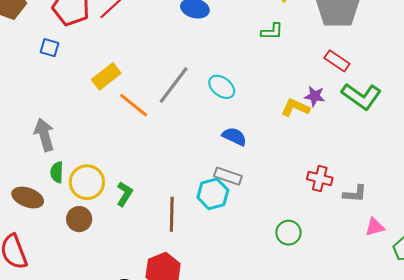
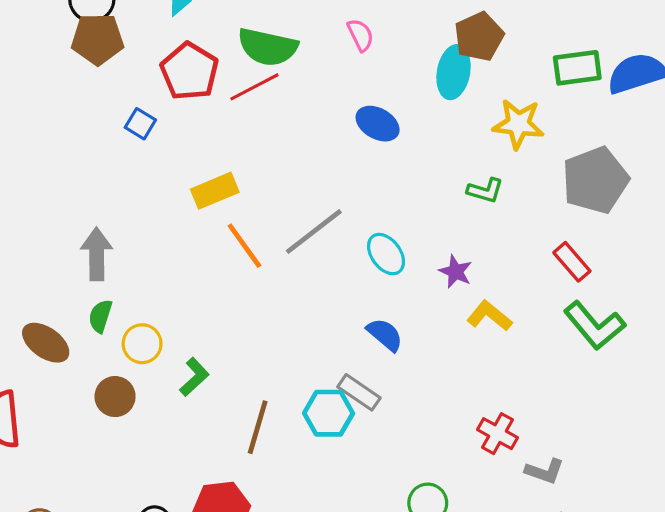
purple star: (315, 96) -> (456, 272), moved
yellow circle: (87, 182) -> (142, 344), size x0.7

